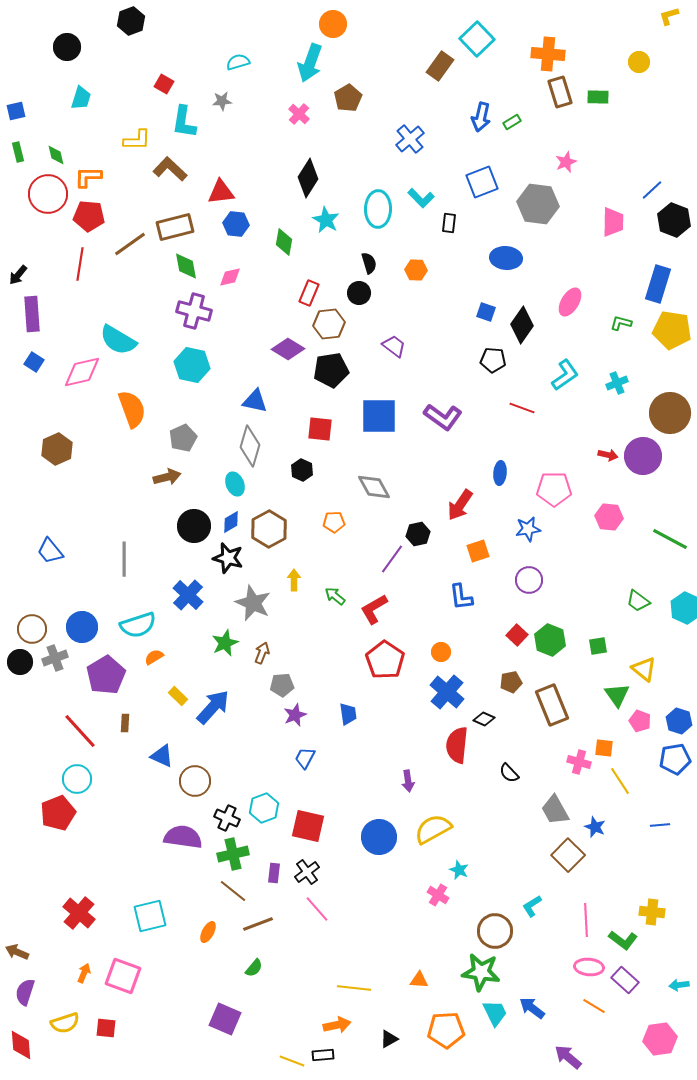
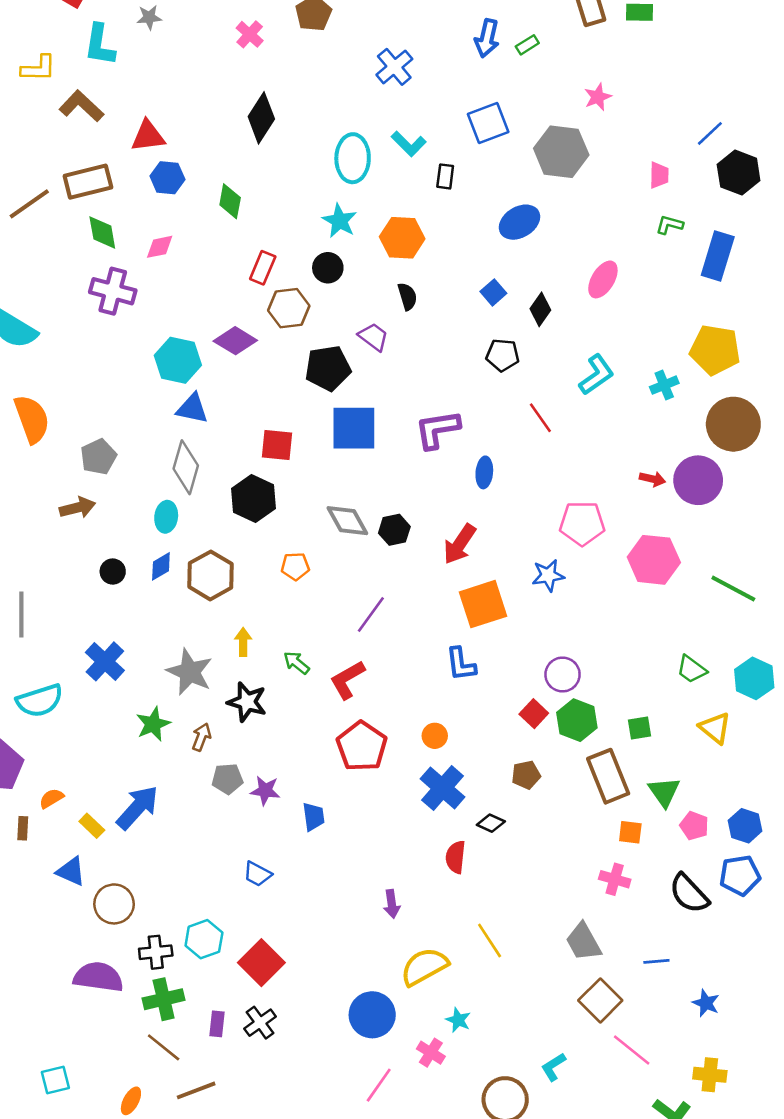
cyan star: (326, 220) -> (340, 221), moved
pink trapezoid: (613, 222) -> (659, 175), size x0.7
blue ellipse: (506, 258) -> (519, 222), turned -36
black semicircle: (369, 263) -> (407, 296), moved
orange hexagon: (416, 270) -> (402, 238), size x1.5
blue square: (486, 312) -> (493, 292), turned 30
green L-shape: (621, 323) -> (669, 225), moved
black diamond: (522, 325) -> (540, 309), size x0.7
yellow pentagon: (672, 330) -> (715, 350), moved
cyan hexagon: (192, 365) -> (178, 360), moved
black pentagon: (331, 370) -> (328, 368), moved
red line: (522, 408) -> (540, 418), turned 35
purple L-shape: (443, 417) -> (437, 429), turned 135
black hexagon: (302, 470) -> (254, 498), size x1.6
blue ellipse: (500, 473) -> (484, 472), moved
cyan ellipse: (235, 484) -> (166, 517), turned 30
pink hexagon: (609, 517) -> (654, 560), size x1.4
black circle: (194, 526) -> (113, 572), size x0.6
black hexagon: (418, 534) -> (394, 530), moved
orange square: (478, 551) -> (483, 604), size x1.6
black star: (228, 558) -> (247, 702), moved
purple circle: (529, 580) -> (563, 675), moved
orange semicircle: (154, 657) -> (51, 798), moved
yellow triangle: (644, 669) -> (715, 728), moved
yellow rectangle: (178, 696) -> (92, 826), moved
brown rectangle: (552, 705) -> (608, 776), moved
purple star: (295, 715) -> (265, 791), moved, turned 30
red semicircle: (457, 745) -> (456, 857), size x0.7
orange square: (604, 748) -> (630, 832), moved
blue trapezoid: (305, 758) -> (257, 874), turned -90
black semicircle: (509, 773) -> (689, 894), moved, size x1.6
yellow line: (620, 781) -> (490, 940), moved
black cross: (227, 818) -> (156, 952), turned -30
blue line: (660, 825) -> (656, 961), moved
red square: (308, 826) -> (261, 963), turned 32
blue star: (595, 827) -> (706, 1003), moved
blue circle: (379, 837) -> (372, 1015), moved
pink line: (317, 909) -> (379, 1085), moved, turned 76
cyan square: (150, 916) -> (55, 1080), size x0.7
pink line: (586, 920) -> (632, 1050), moved, turned -48

